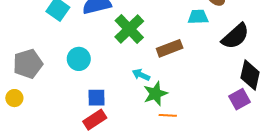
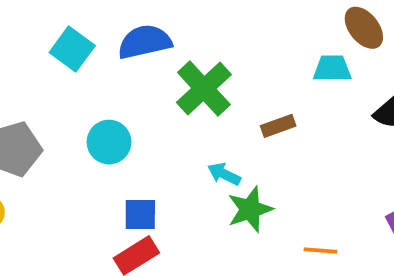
brown rectangle: (170, 48) -> (278, 126), size x0.7
orange line: (168, 115) -> (320, 251), moved

